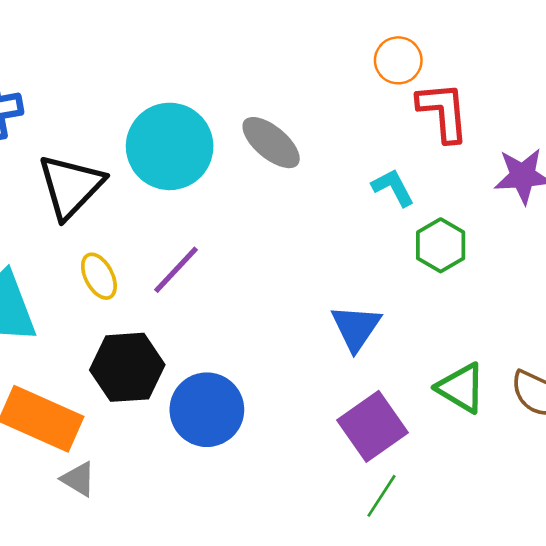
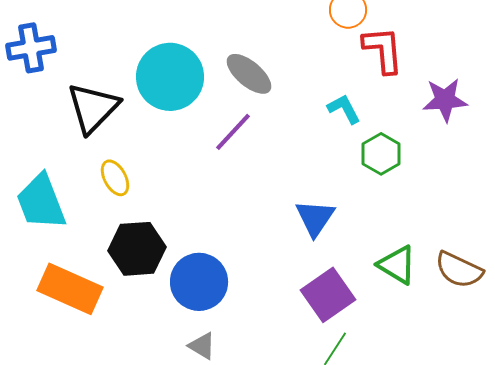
purple line: (176, 270) -> (233, 132), moved
gray triangle: (78, 479) -> (202, 346), moved

